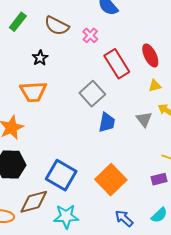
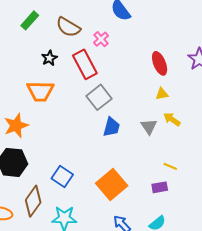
red rectangle: (117, 64) -> (85, 64), moved
blue square: (61, 175) -> (62, 176), size x0.7
brown diamond: (34, 202) -> (33, 201), turned -44

